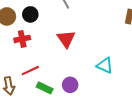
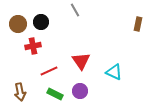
red triangle: (66, 39) -> (81, 61), moved
red line: (30, 71) -> (49, 71), moved

